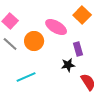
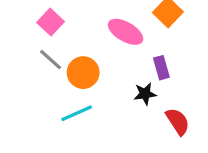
orange circle: (34, 41) -> (83, 73), moved

